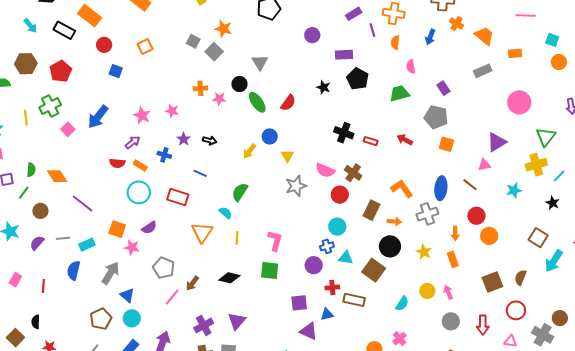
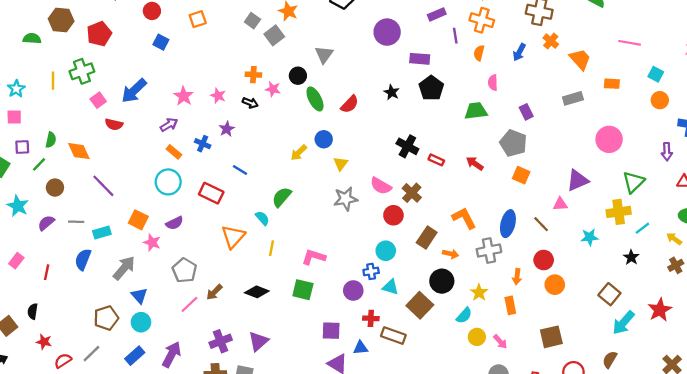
purple circle: (312, 35) -> (387, 32), size x1.5
black arrow: (210, 141) -> (250, 103), moved
red semicircle: (117, 163) -> (114, 124), moved
pink L-shape: (275, 241) -> (314, 257), turned -95
brown semicircle: (520, 277) -> (610, 360), moved
pink arrow: (448, 292) -> (500, 342), turned 152
cyan semicircle: (402, 304) -> (464, 315), moved

